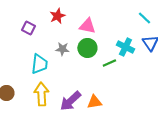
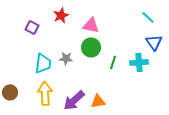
cyan cross: (125, 47) -> (139, 62), moved, turned -30
gray star: (62, 49) -> (66, 58), moved
green line: (109, 63) -> (113, 62), turned -48

